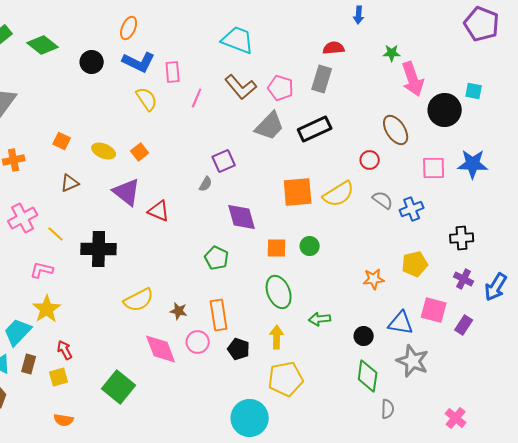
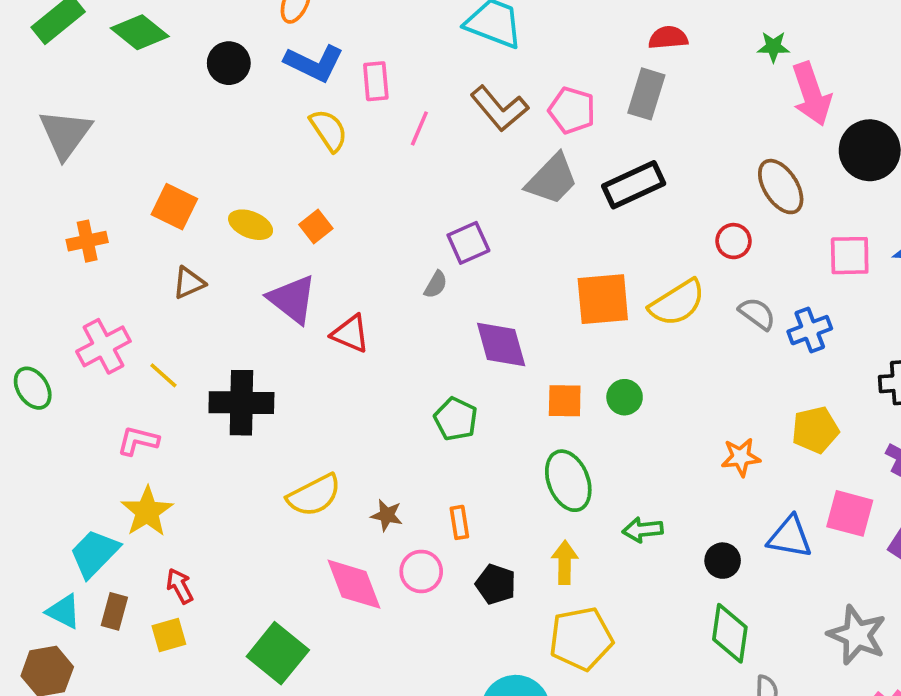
orange square: (62, 141) -> (174, 207), size x1.4
orange rectangle: (219, 315) -> (459, 522), size x0.6
gray star: (413, 361) -> (857, 635), moved

